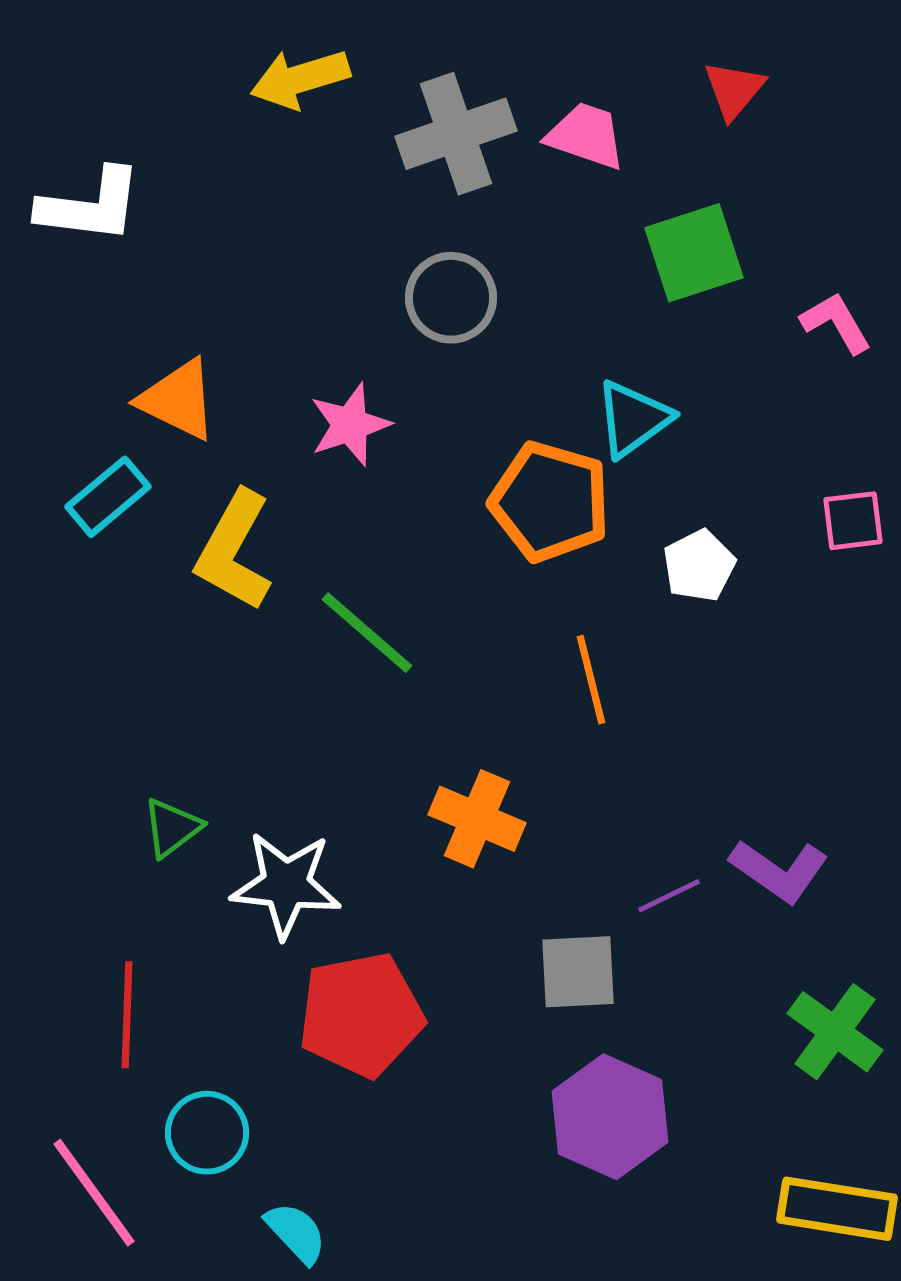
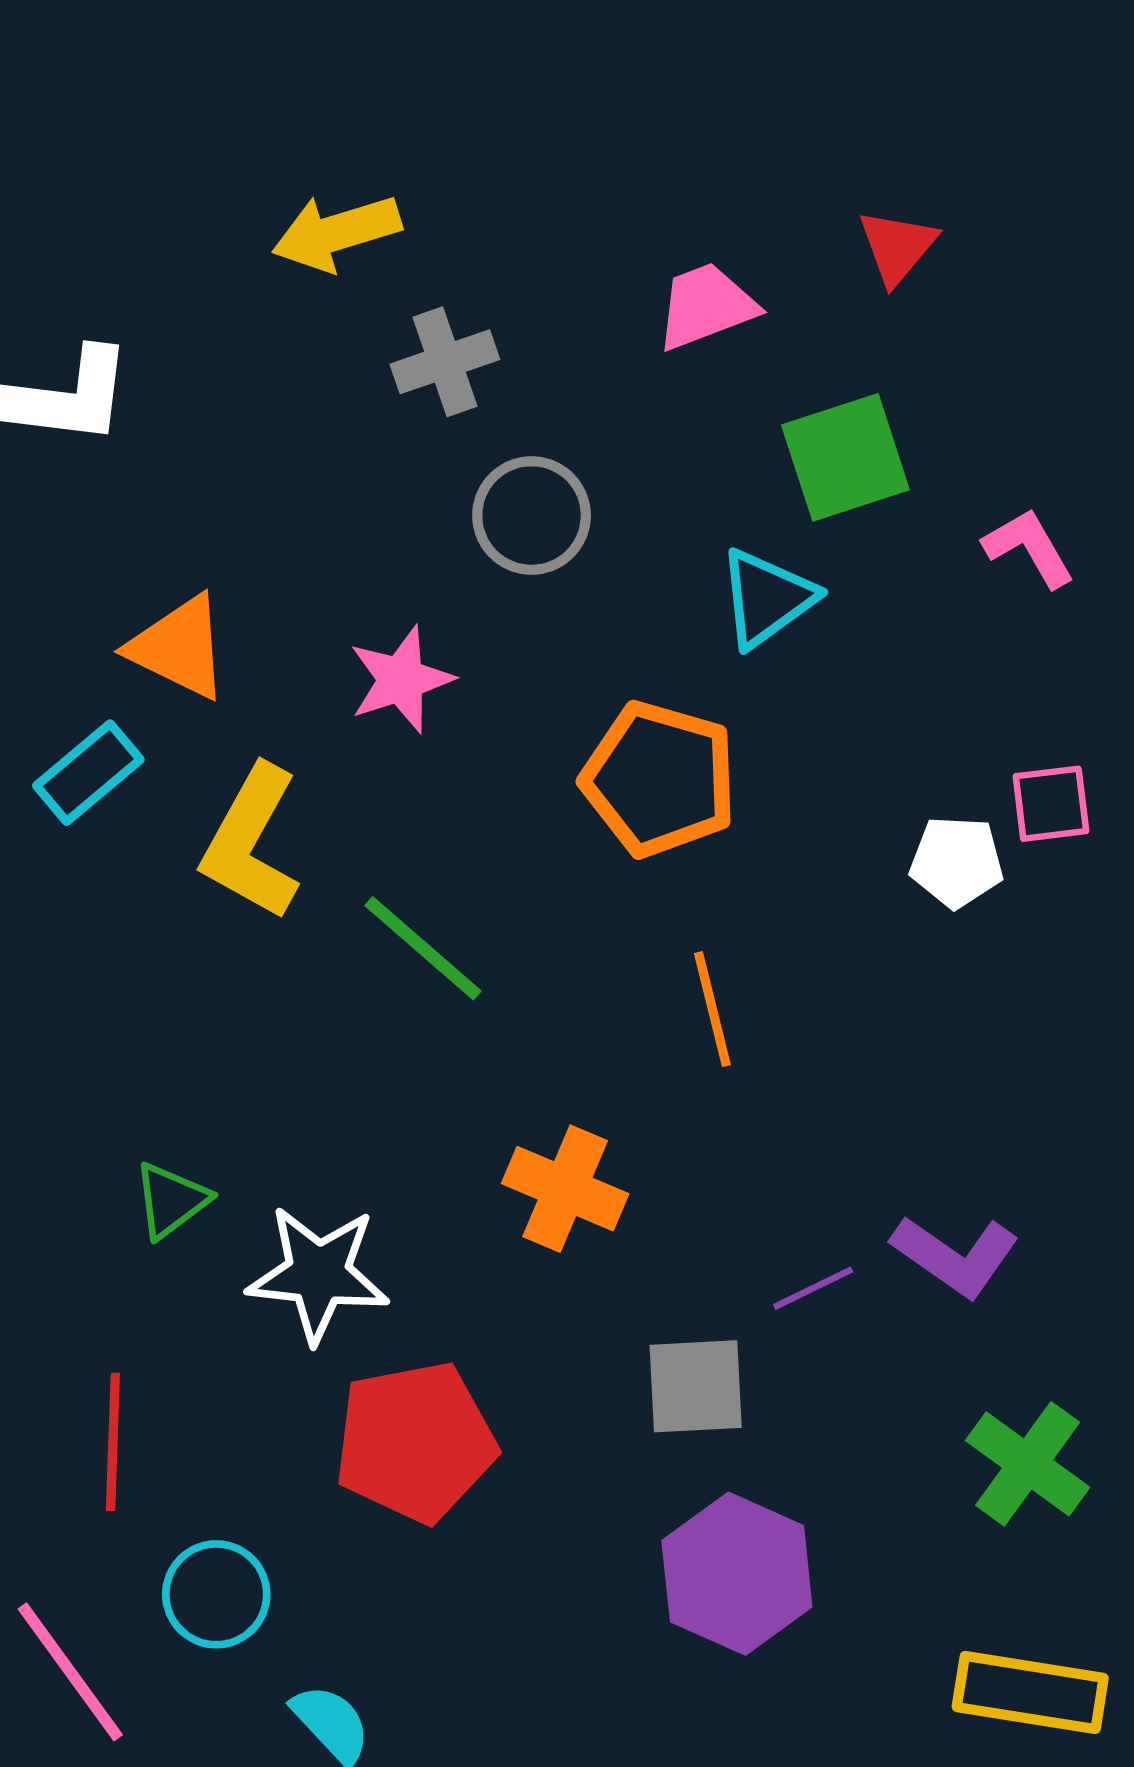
gray cross: (456, 134) -> (445, 362), moved, size x0.7
pink trapezoid: (586, 136) -> (706, 306), turned -40
cyan triangle: (633, 419) -> (767, 598), moved
white pentagon: (699, 566) -> (957, 862), moved, turned 30

